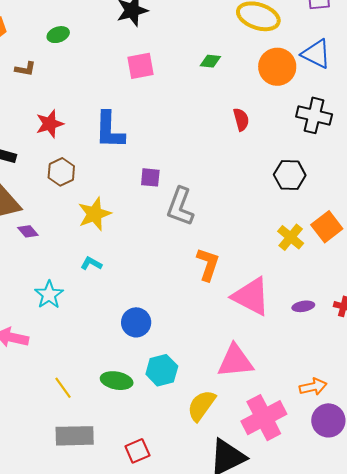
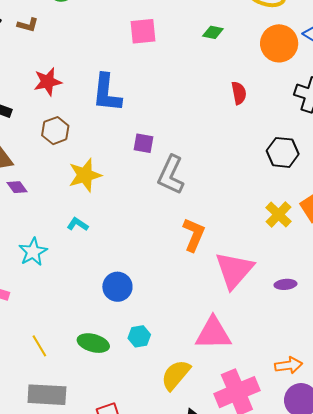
pink triangle: (251, 296) -> (234, 270), turned 39
cyan hexagon: (162, 370) -> (139, 336), size x0.7

